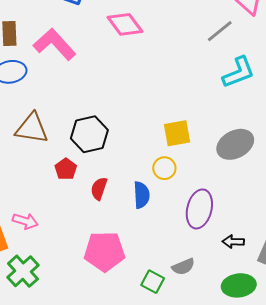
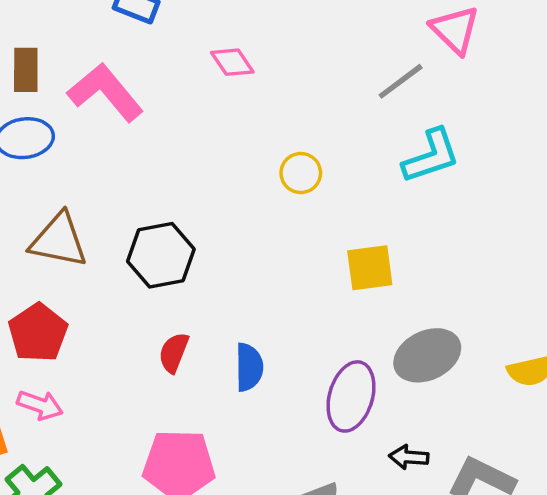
pink diamond: (125, 24) -> (232, 62), size x0.7
yellow square: (177, 133) -> (370, 268), moved
gray ellipse: (235, 144) -> (427, 355), moved
yellow circle: (164, 168) -> (301, 173), moved
red pentagon: (66, 169) -> (38, 333), moved, size x1.5

